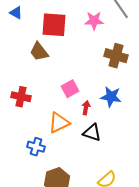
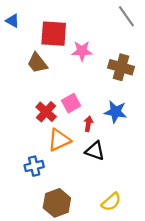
pink star: (94, 21) -> (82, 51), moved
red cross: (21, 97) -> (46, 112), moved, turned 30
blue cross: (36, 147) -> (34, 166), turned -30

